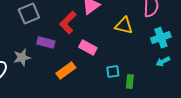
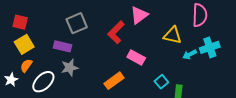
purple rectangle: (46, 43) -> (63, 46), moved
cyan arrow: (163, 62) -> (190, 54), moved
cyan square: (113, 72) -> (161, 82), turned -32

